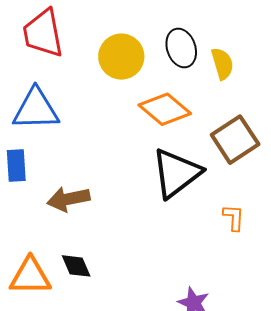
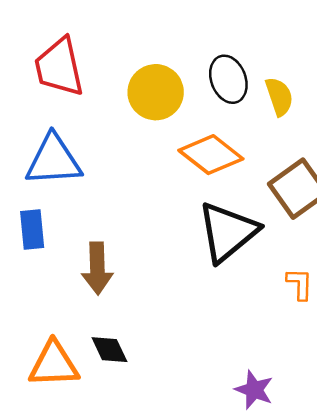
brown arrow: (69, 199) -> (97, 268), turned -78

